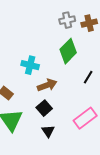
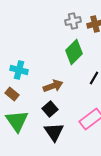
cyan cross: (30, 65) -> (19, 70), moved
black triangle: (48, 131) -> (54, 132), size x1.5

